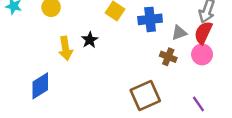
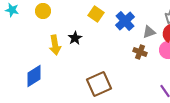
blue cross: (150, 19) -> (125, 21), turned -36
brown square: (145, 95) -> (99, 84), moved

